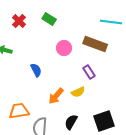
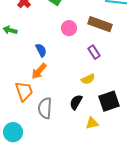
yellow semicircle: (78, 92) -> (88, 79), moved
orange arrow: (56, 96) -> (39, 71), moved
orange trapezoid: (19, 111) -> (24, 91), turned 80

